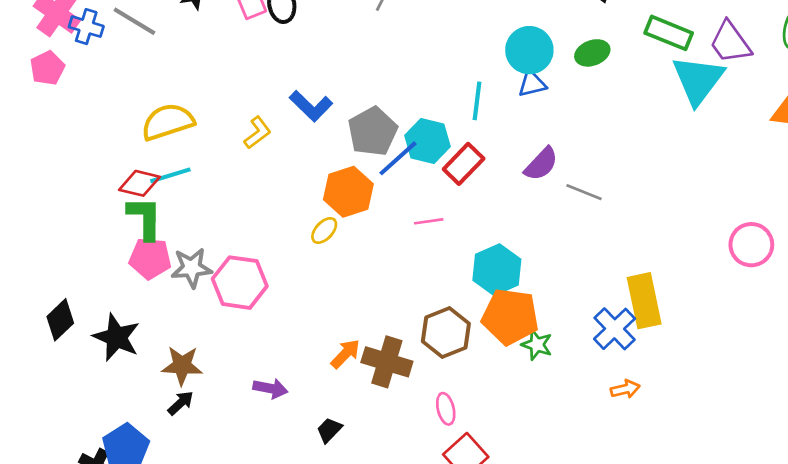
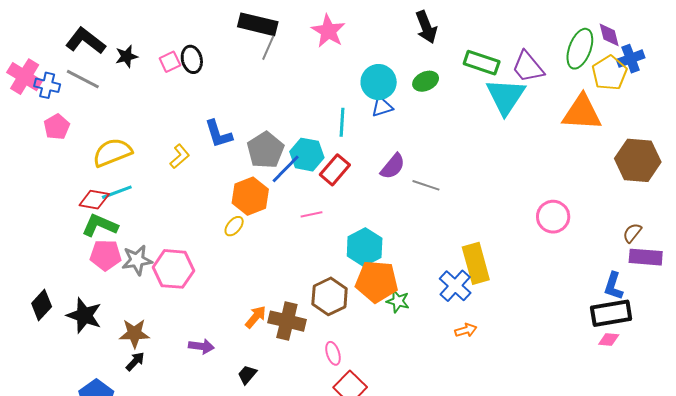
pink pentagon: (47, 68) -> (57, 127), moved
blue L-shape: (311, 106) -> (218, 134), turned 32
green L-shape: (145, 218) -> (100, 225), turned -63

